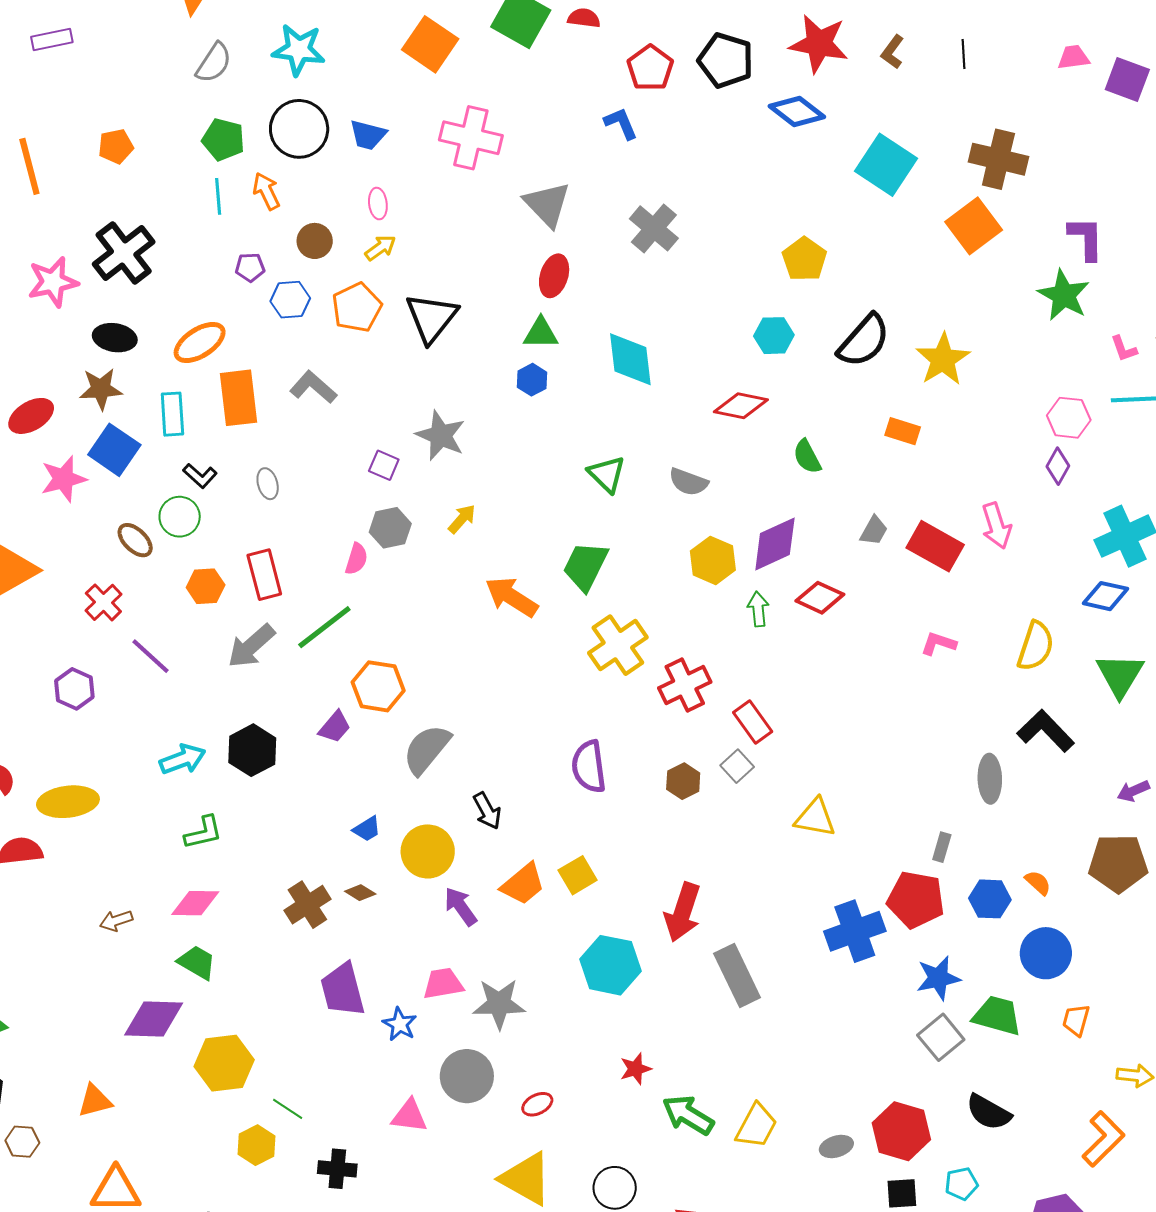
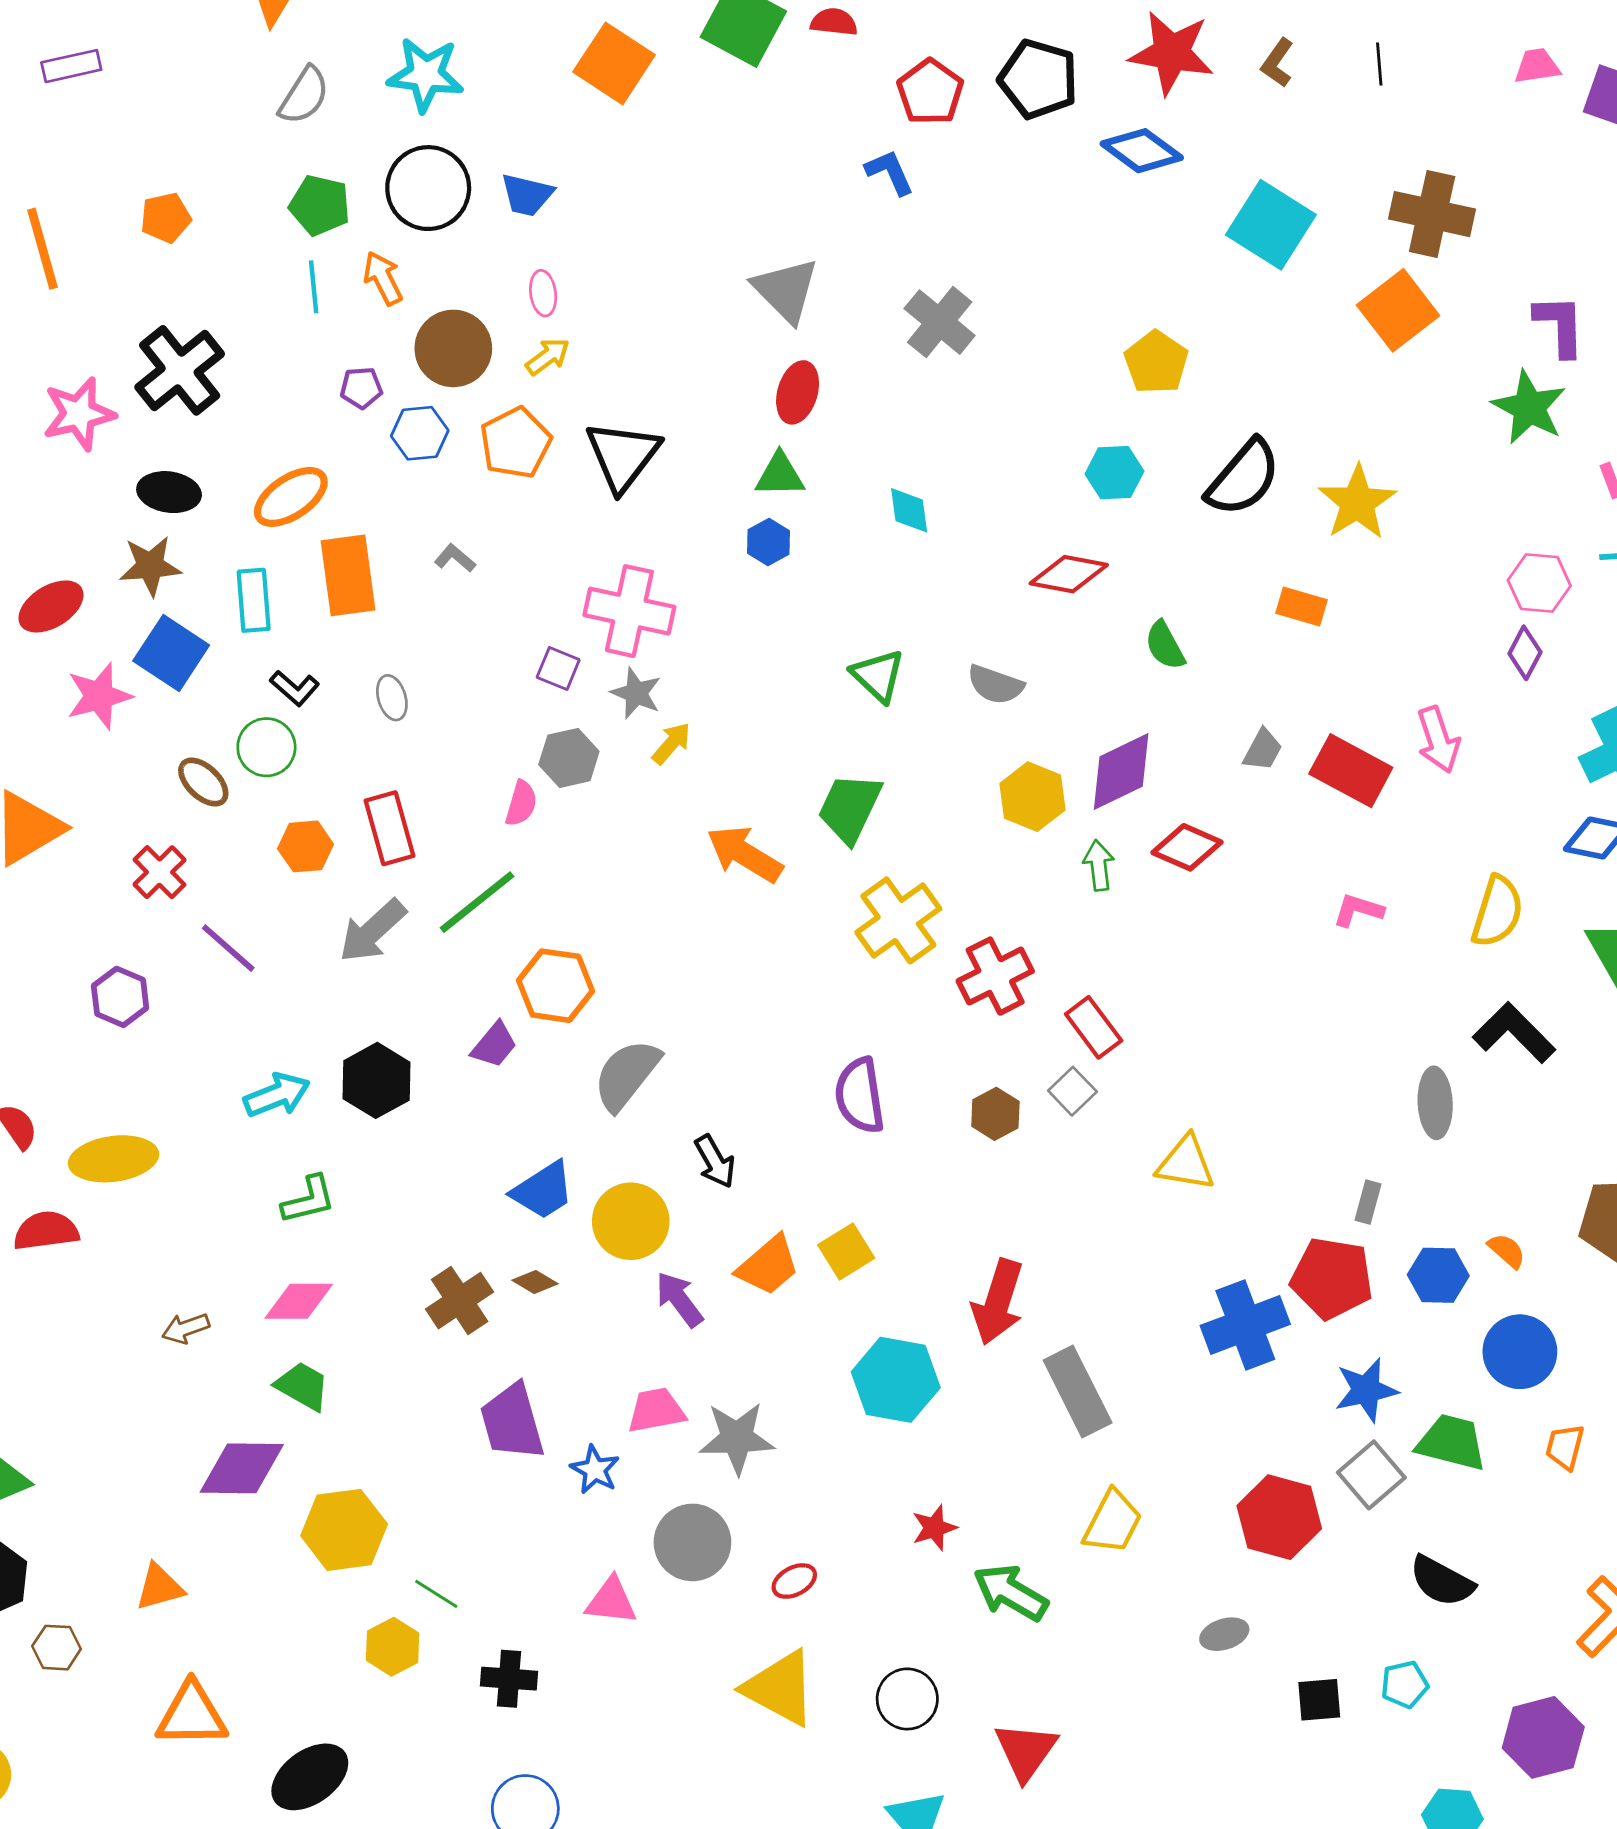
pink cross: (471, 138) -> (629, 611), moved
brown circle: (315, 241) -> (453, 348), size x1.5
cyan diamond: (630, 359) -> (909, 510), size x0.6
gray L-shape: (313, 387) -> (455, 558), size x0.6
gray star: (441, 436) -> (636, 693), moved, size x0.7
blue trapezoid: (367, 829) -> (543, 1190), size x1.6
yellow trapezoid: (756, 1126) -> (1113, 1522), moved
red hexagon: (901, 1131) -> (1279, 1517), moved

